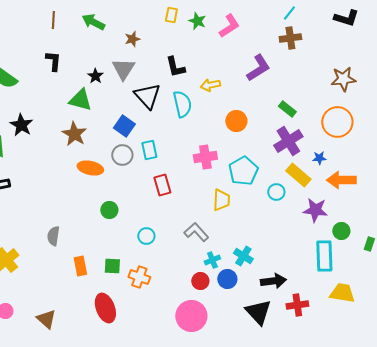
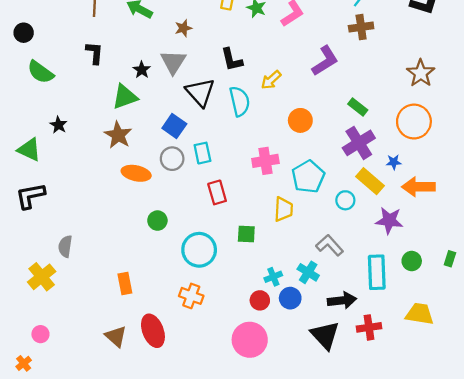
brown star: (343, 79) -> (421, 73), turned -30
yellow arrow: (210, 85) -> (271, 80), turned -30
green triangle: (80, 100) -> (125, 97), turned -35
black star: (21, 125) -> (58, 125), size x0.7
green circle: (341, 231) -> (412, 261), moved
gray L-shape: (196, 232) -> (330, 245), moved
gray semicircle: (53, 236) -> (65, 246), moved
cyan circle: (146, 236) -> (199, 250), size x1.8
cyan rectangle: (324, 256) -> (377, 272), moved
green square: (112, 266) -> (246, 234), moved
brown triangle: (46, 319) -> (116, 336), moved

